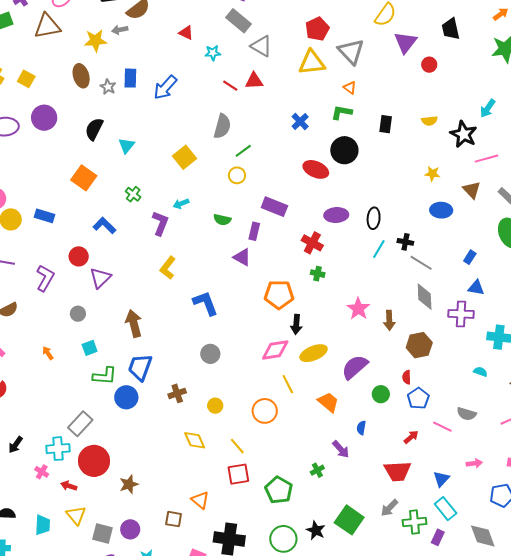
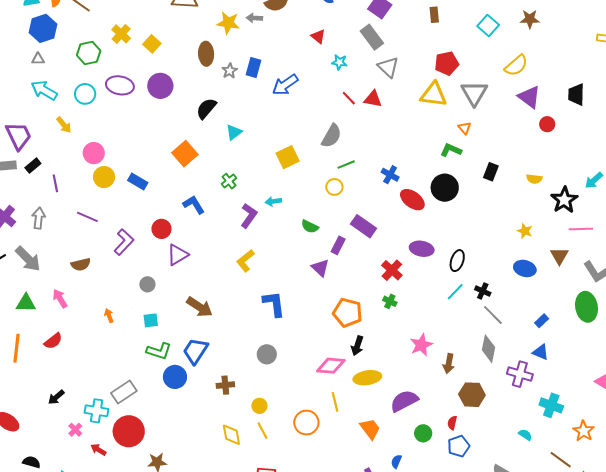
purple triangle: (405, 42) -> (529, 97), turned -45
blue cross: (300, 121) -> (390, 175), moved, turned -30
brown arrow: (134, 324) -> (199, 307), turned 124
yellow line: (237, 446) -> (263, 431), moved

